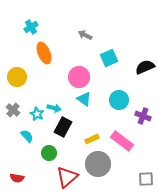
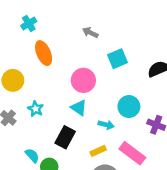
cyan triangle: (84, 99) -> (79, 108), moved
cyan arrow: (54, 108) -> (106, 125), moved
cyan star: (37, 114) -> (36, 109), moved
cyan semicircle: (27, 136) -> (32, 155), moved

